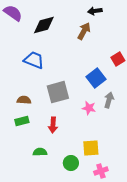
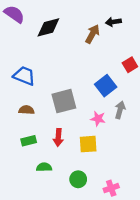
black arrow: (95, 11) -> (113, 22), moved
blue trapezoid: (34, 60) -> (24, 76), moved
green rectangle: (22, 121) -> (29, 141), moved
yellow square: (91, 148) -> (88, 144), moved

